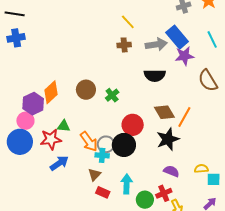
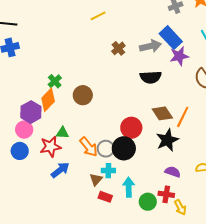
yellow line: (128, 22) -> (98, 16), moved, turned -70
brown cross: (124, 45) -> (118, 48), turned -32
green cross: (112, 95) -> (55, 81), moved
blue circle: (20, 142) -> (20, 151), size x0.7
cyan cross: (102, 155) -> (108, 171), moved
red cross: (164, 193) -> (166, 194), turned 35

